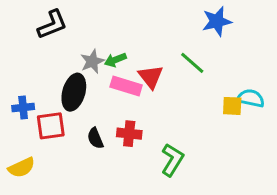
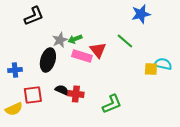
red square: (51, 126) -> (33, 95), moved
red cross: (129, 134) -> (76, 94), moved
black semicircle: (95, 138) -> (62, 90), turned 136
green L-shape: (172, 160) -> (112, 104), turned 35

